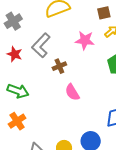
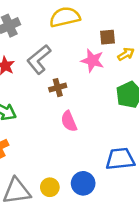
brown square: (104, 13) -> (107, 37), moved

